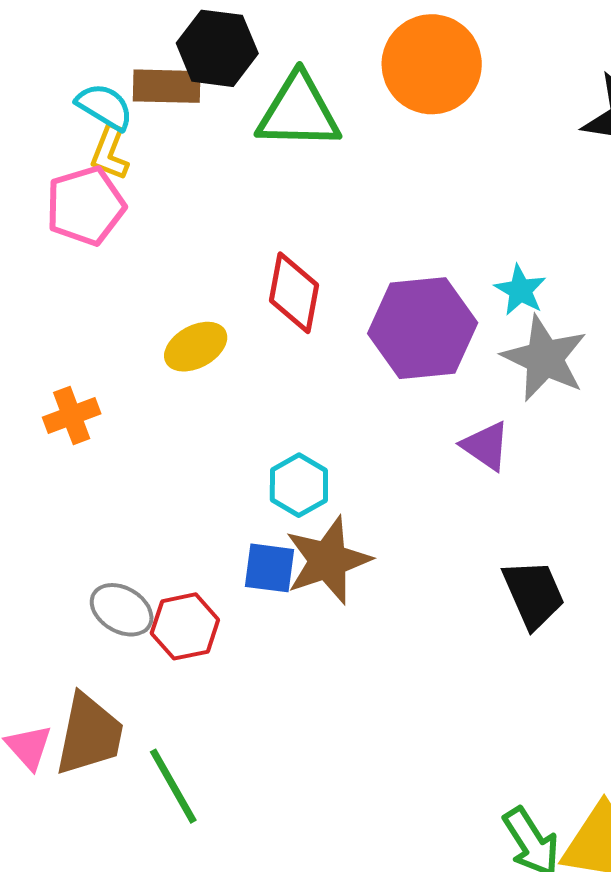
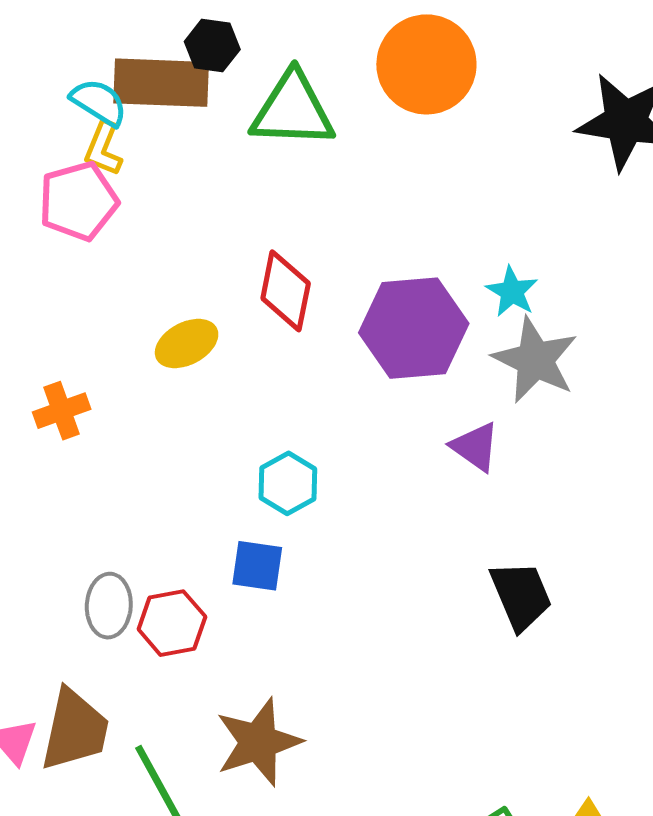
black hexagon: (217, 48) -> (212, 45), size x0.7
brown rectangle: (167, 86) -> (161, 83), size x1.4
brown star: (328, 560) -> (258, 742), moved
gray ellipse: (122, 610) -> (109, 606), turned 62

